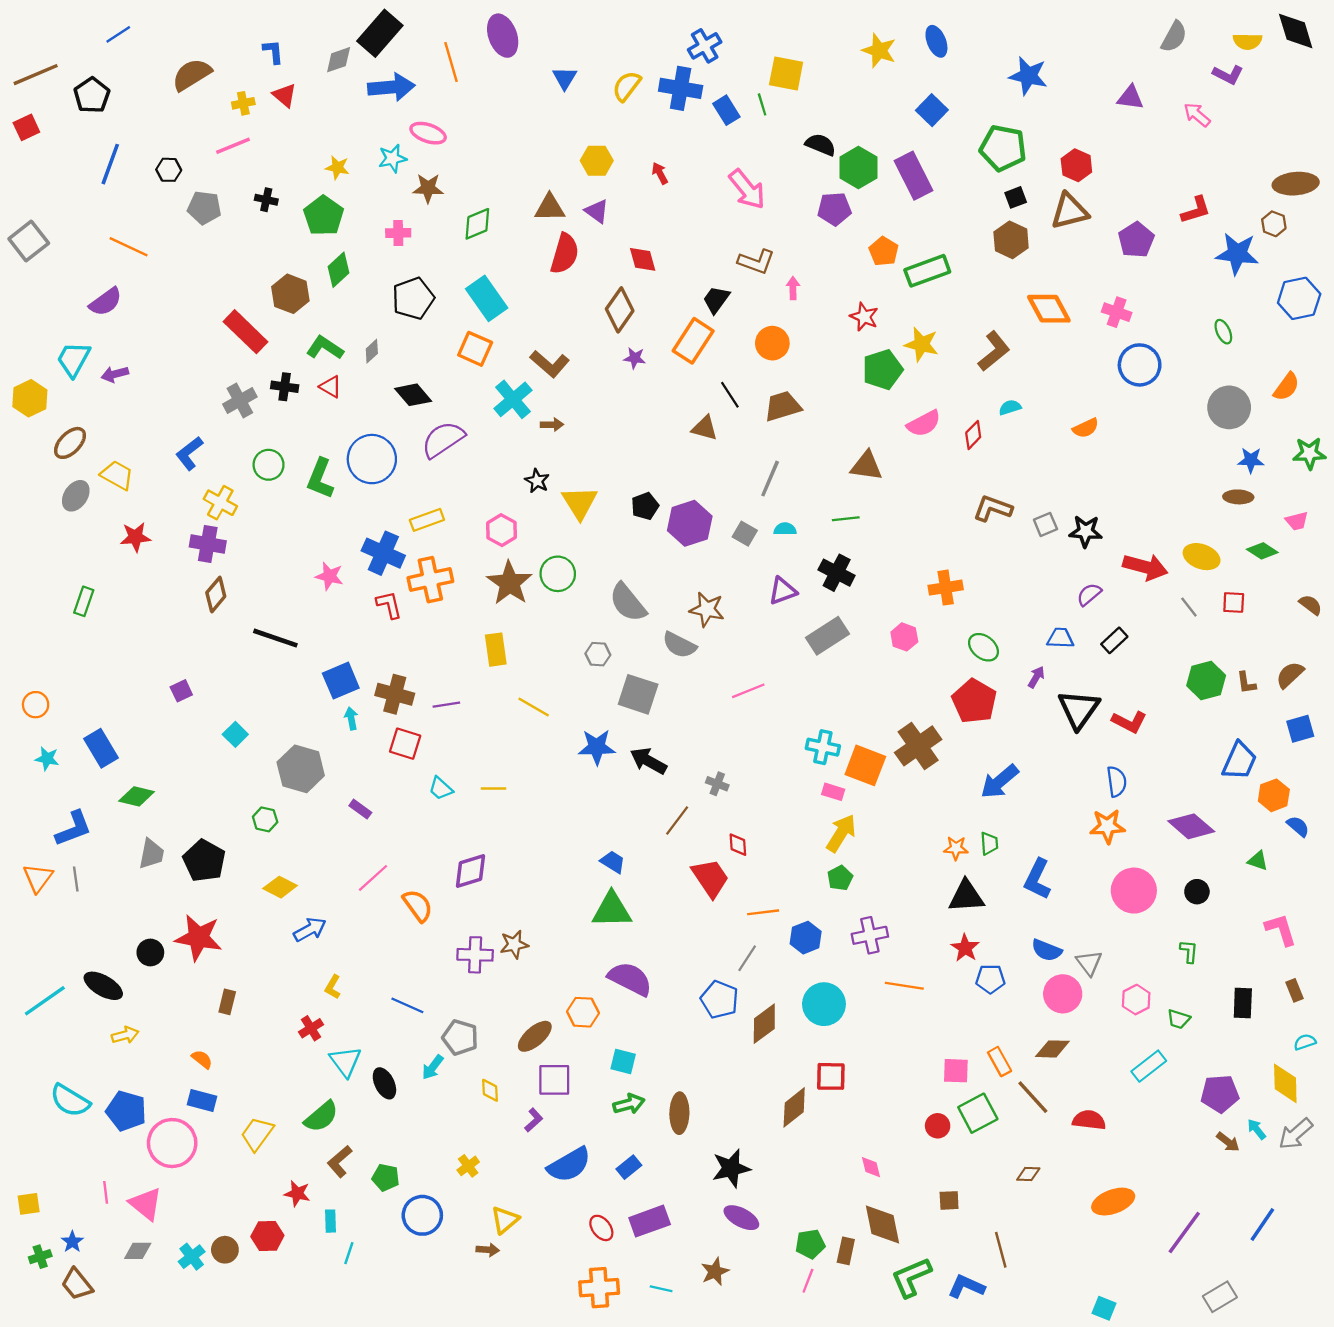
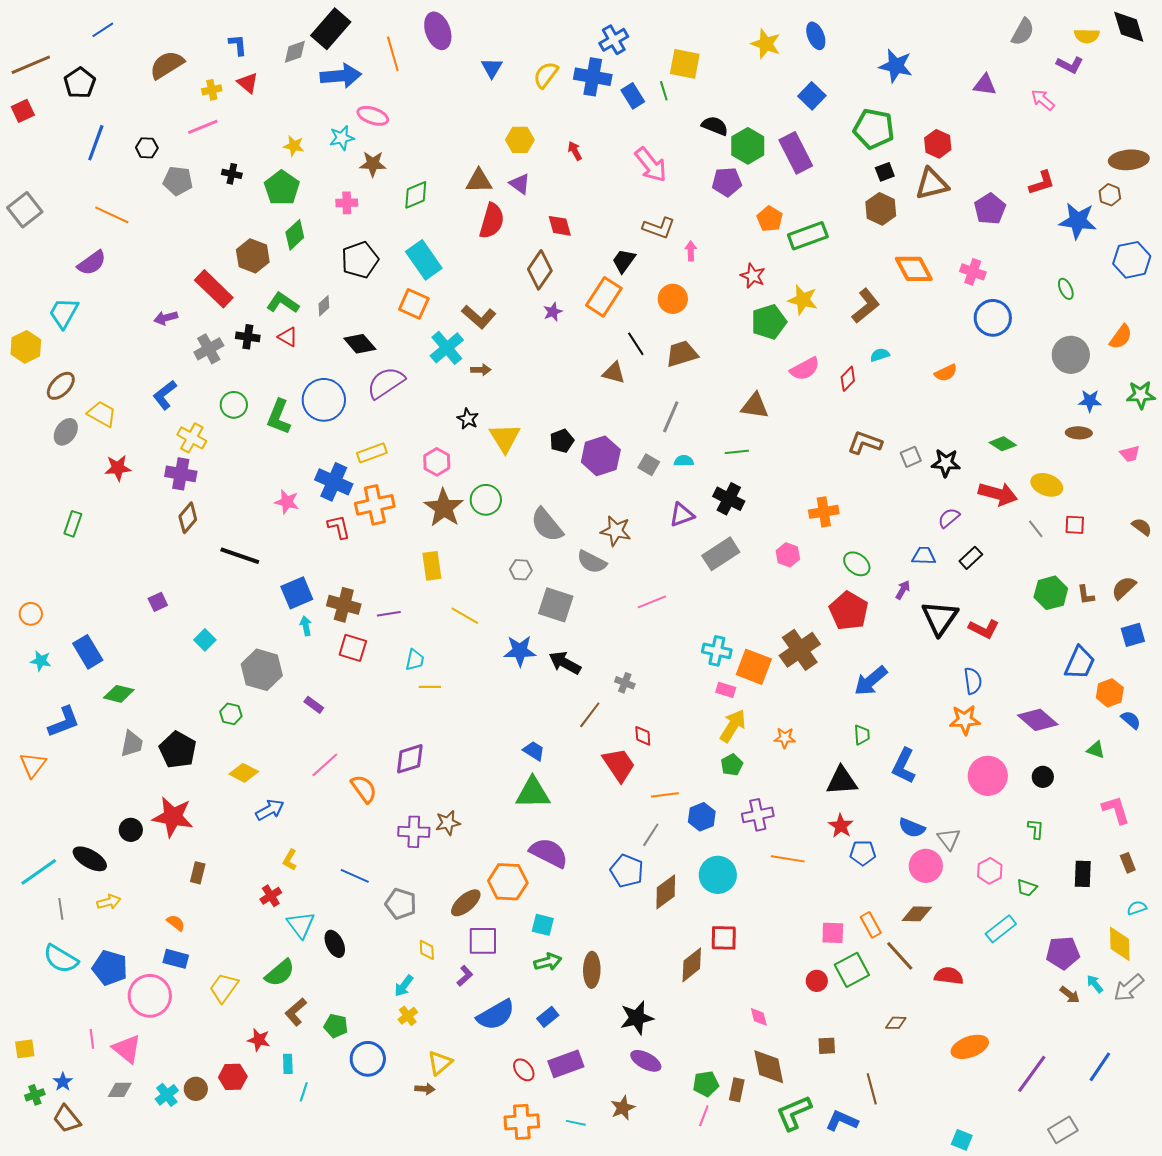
purple star: (635, 358) -> (553, 312), turned -30
purple arrow: (115, 374) -> (166, 318), moved
green diamond: (1262, 551) -> (1003, 444), moved
cyan trapezoid: (441, 788) -> (415, 660), moved, turned -120
orange star: (956, 848) -> (785, 738), moved
gray line: (76, 879) -> (61, 909), moved
orange hexagon: (583, 1012) -> (508, 882), size x1.4
cyan arrow: (433, 1067) -> (404, 986), moved

